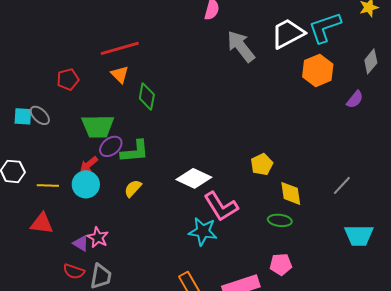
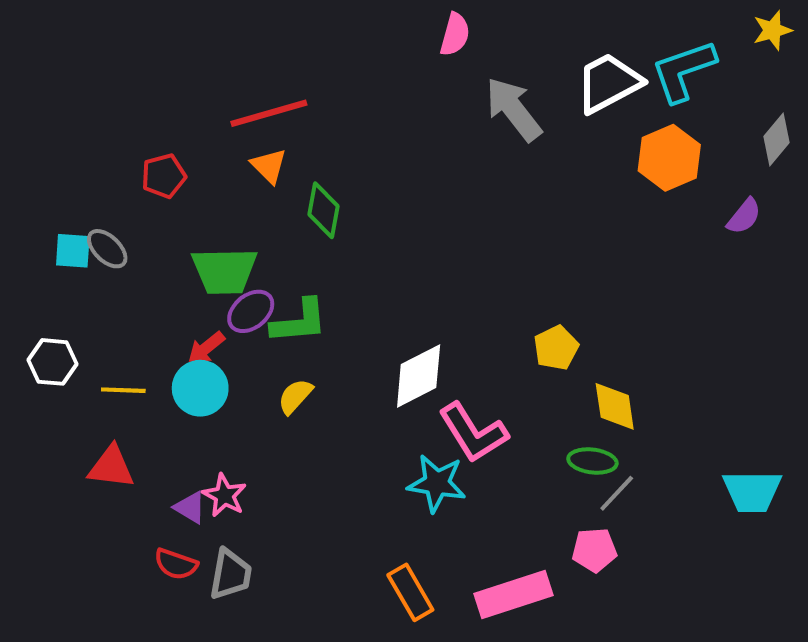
white diamond: (194, 178) -> (419, 376), turned -52
gray line: (342, 185) -> (617, 493), moved

